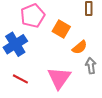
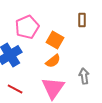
orange semicircle: (80, 47) -> (53, 61), moved

